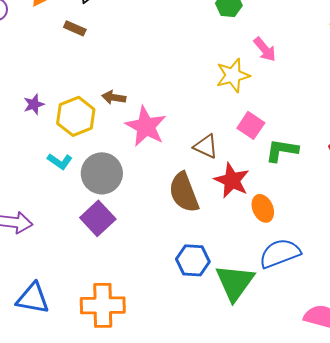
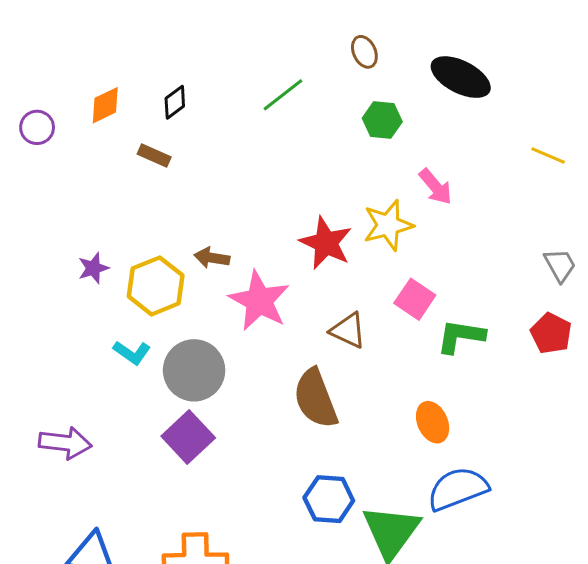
red star: (232, 180) -> (326, 243), moved

